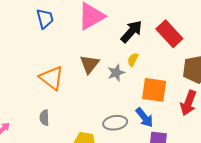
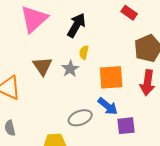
red rectangle: (169, 34) -> (129, 13), moved, size x0.6

